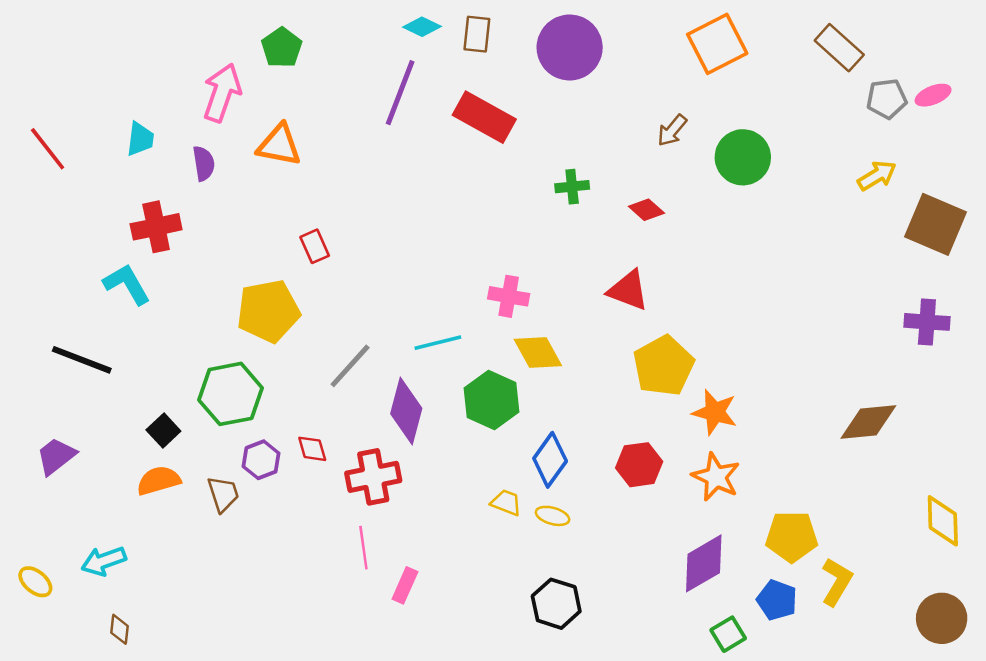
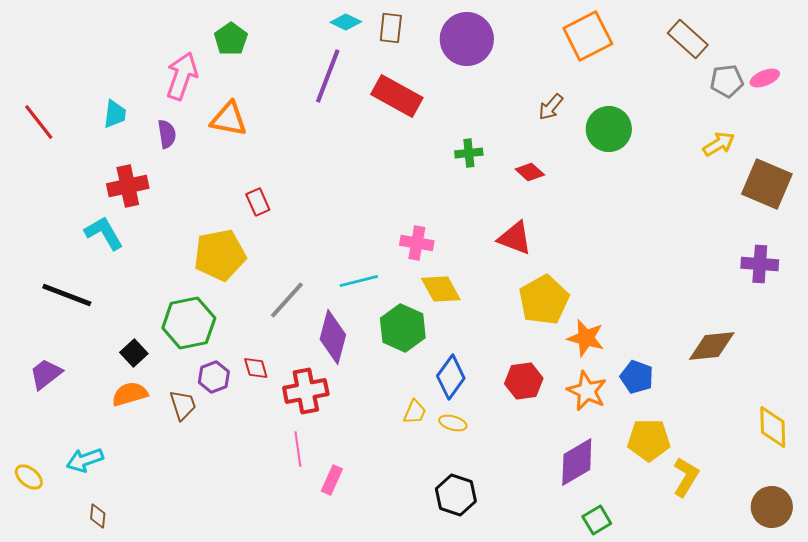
yellow trapezoid: (506, 502) -> (415, 412), turned 92
blue pentagon: (777, 600) -> (637, 377), moved

